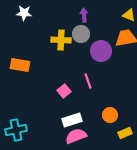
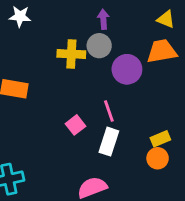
orange circle: (110, 115) -> (158, 158), moved
white rectangle: (72, 120) -> (109, 142), moved, turned -54
yellow rectangle: (125, 133) -> (160, 139), moved

